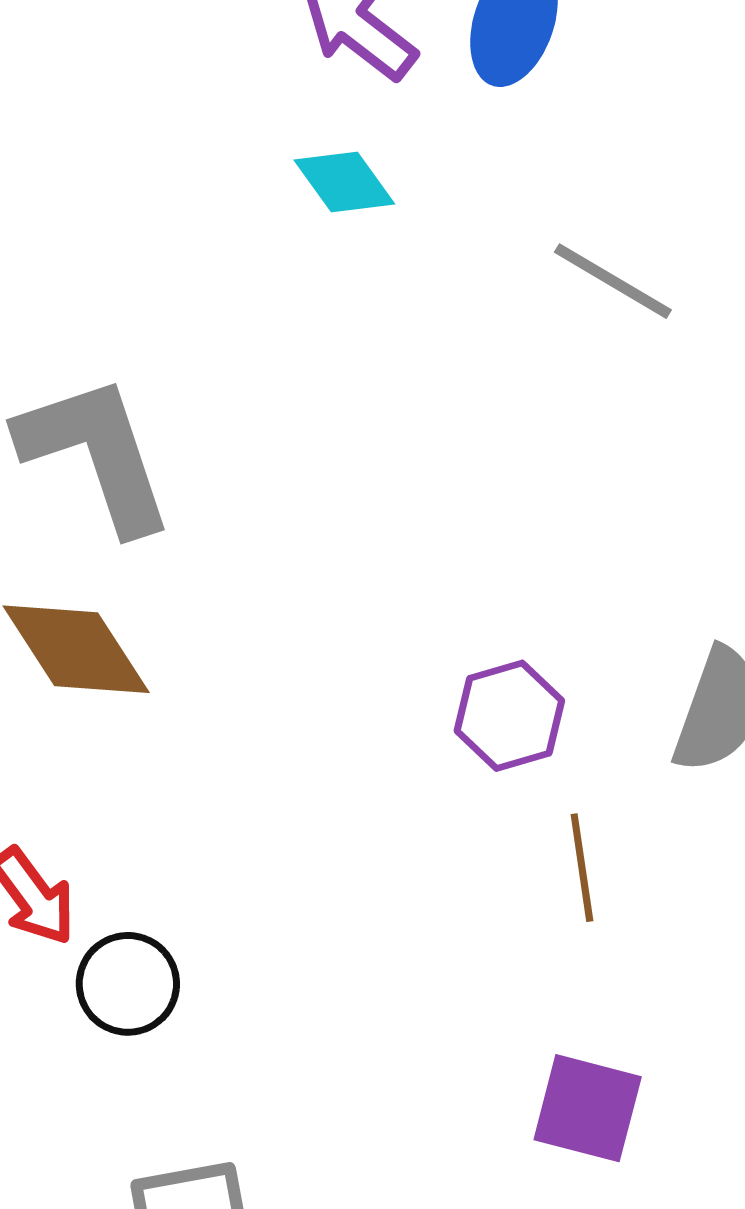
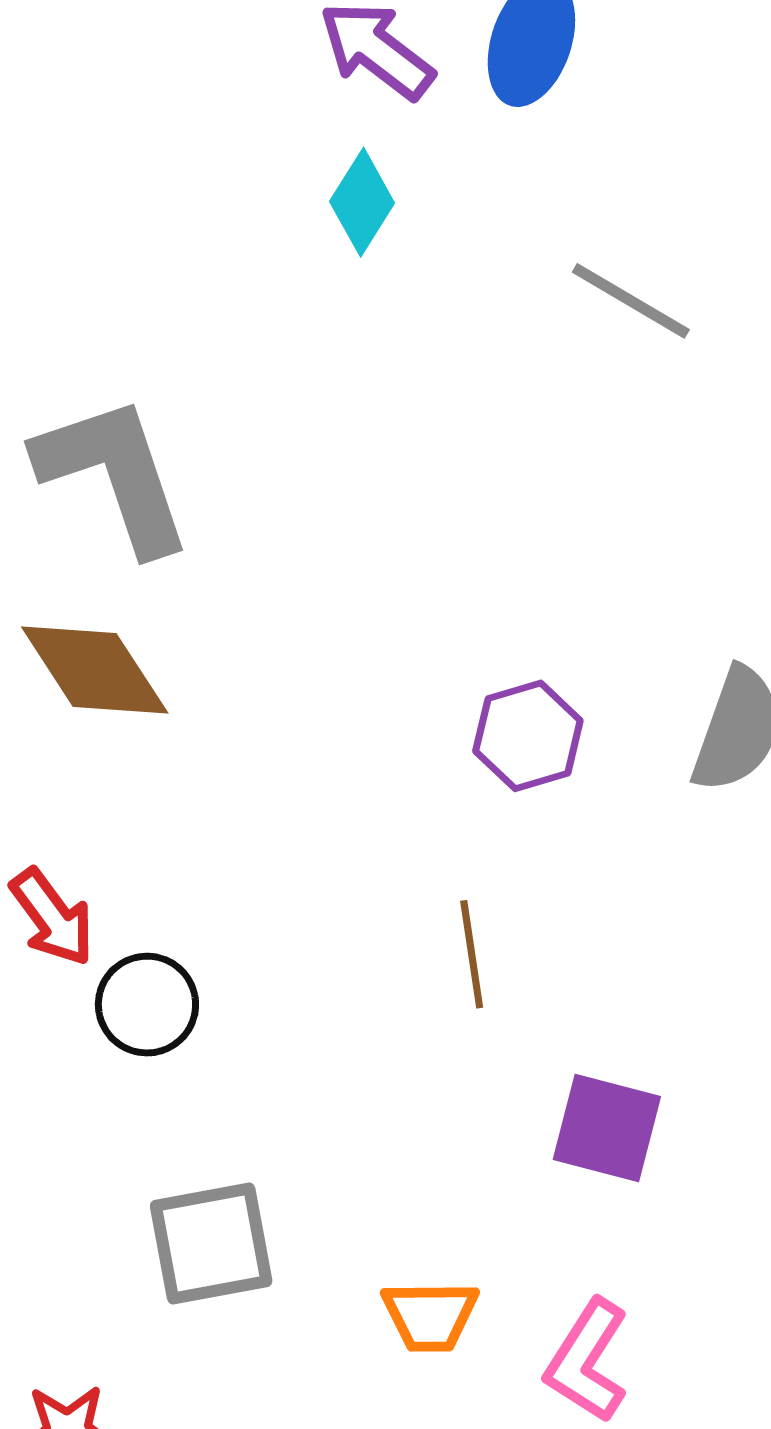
cyan diamond: (344, 182) -> (362, 202), turned 68
brown line: (582, 868) -> (472, 954), moved

